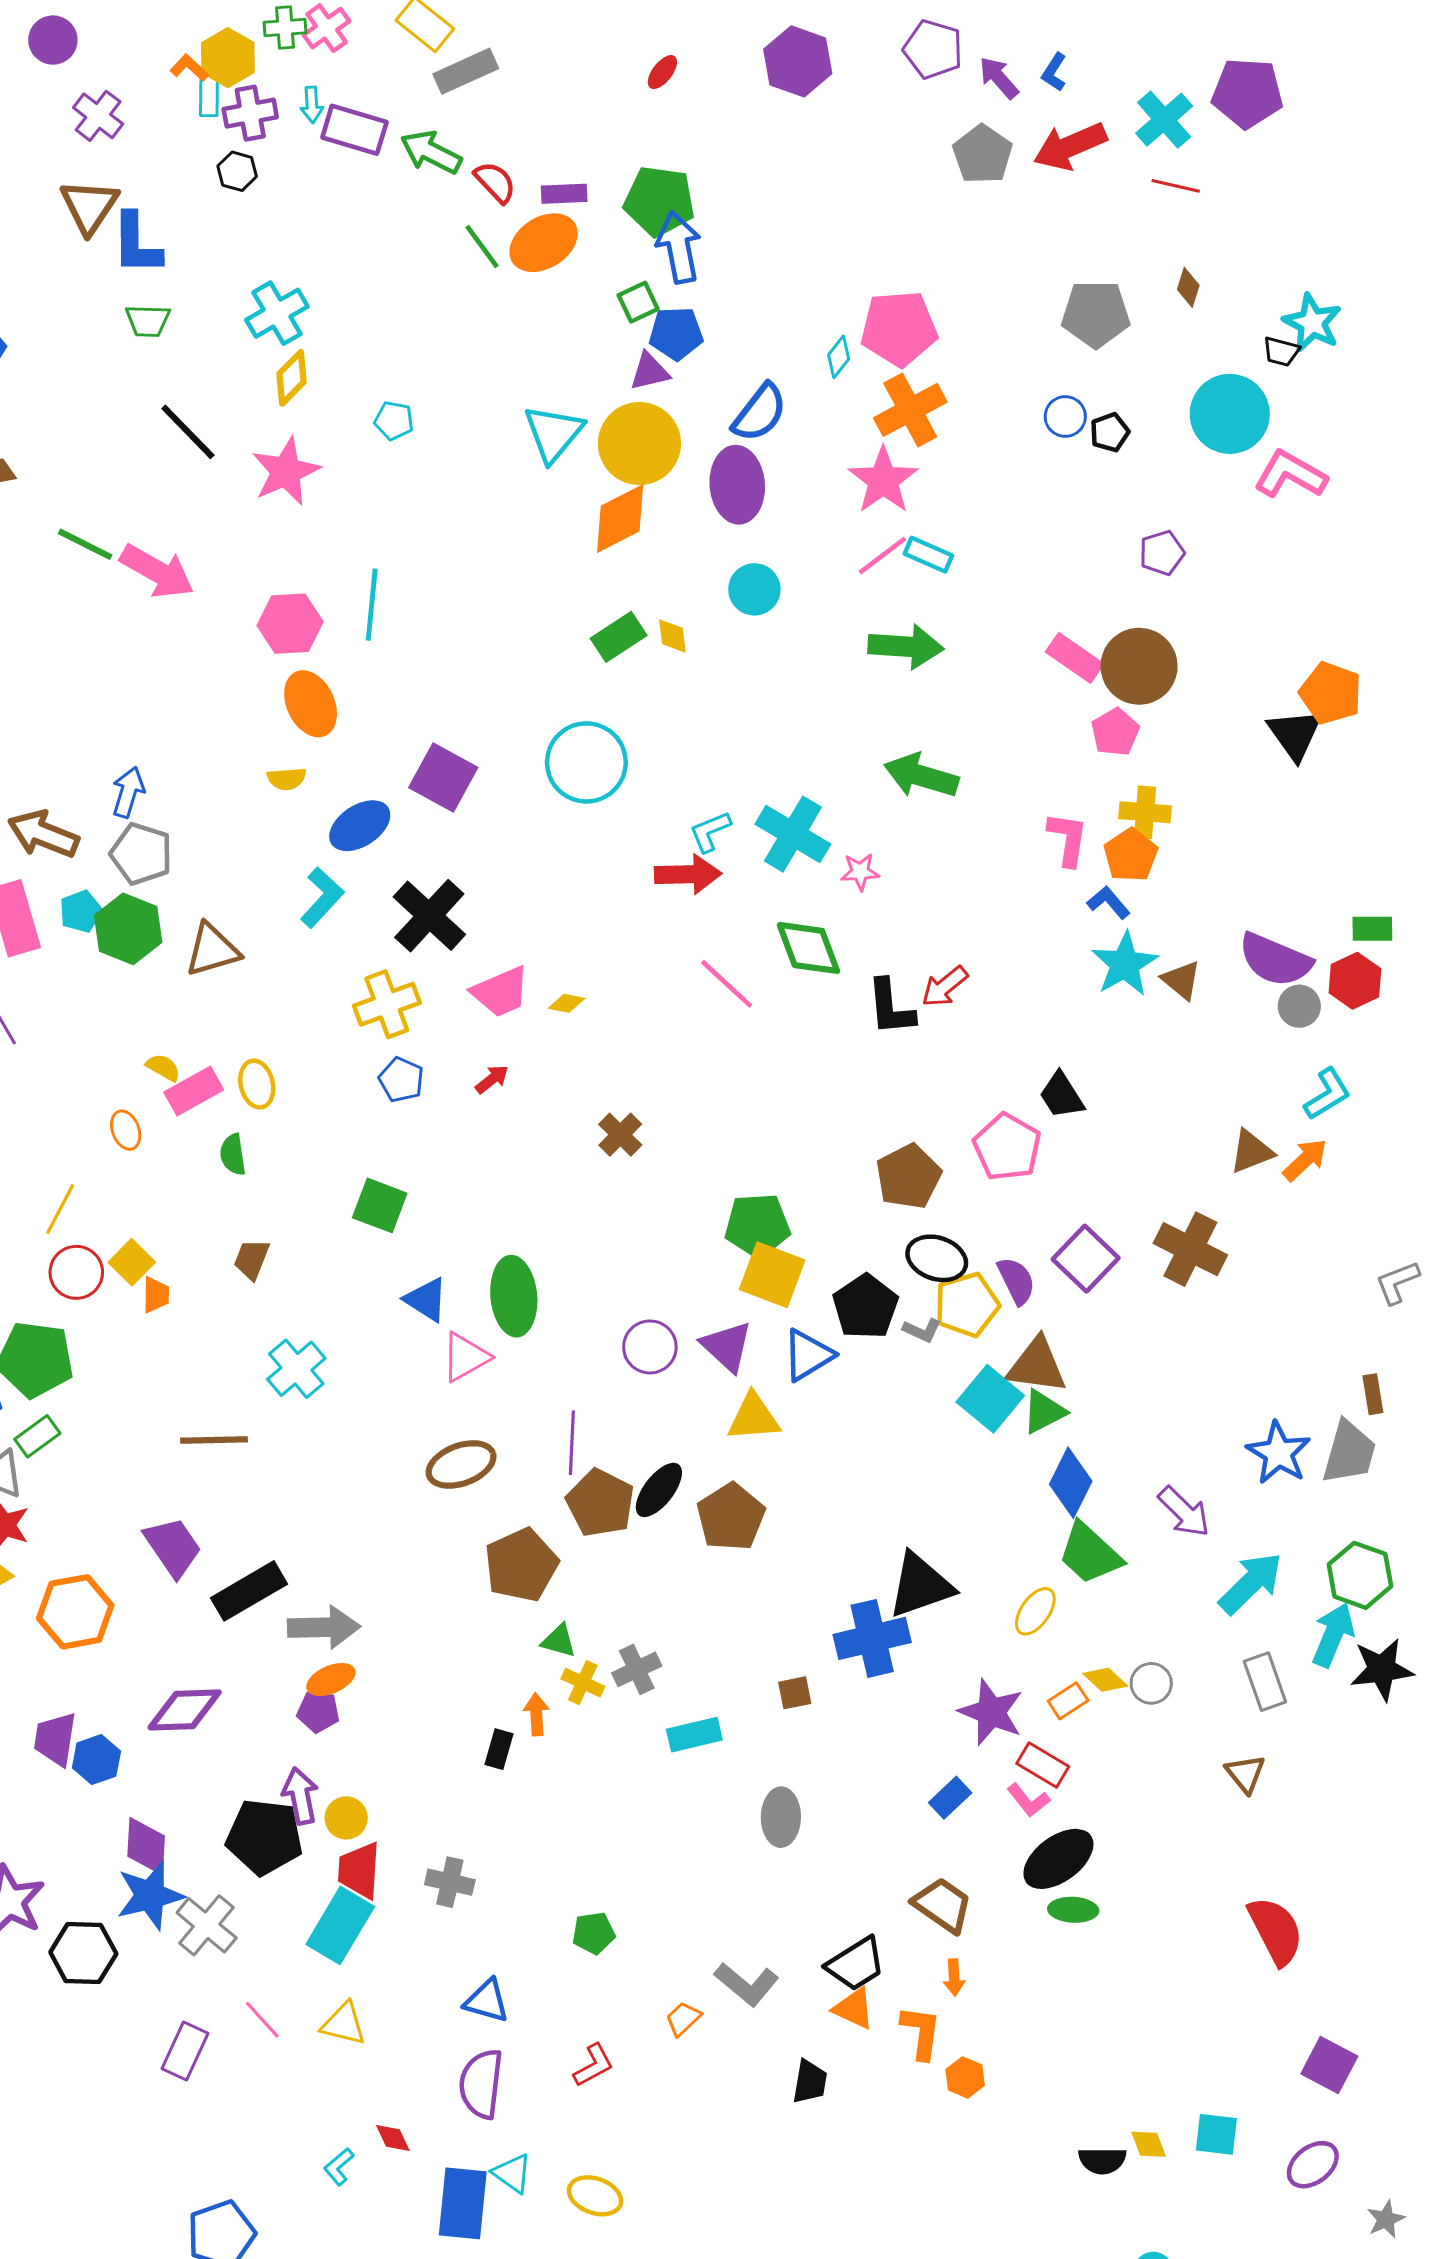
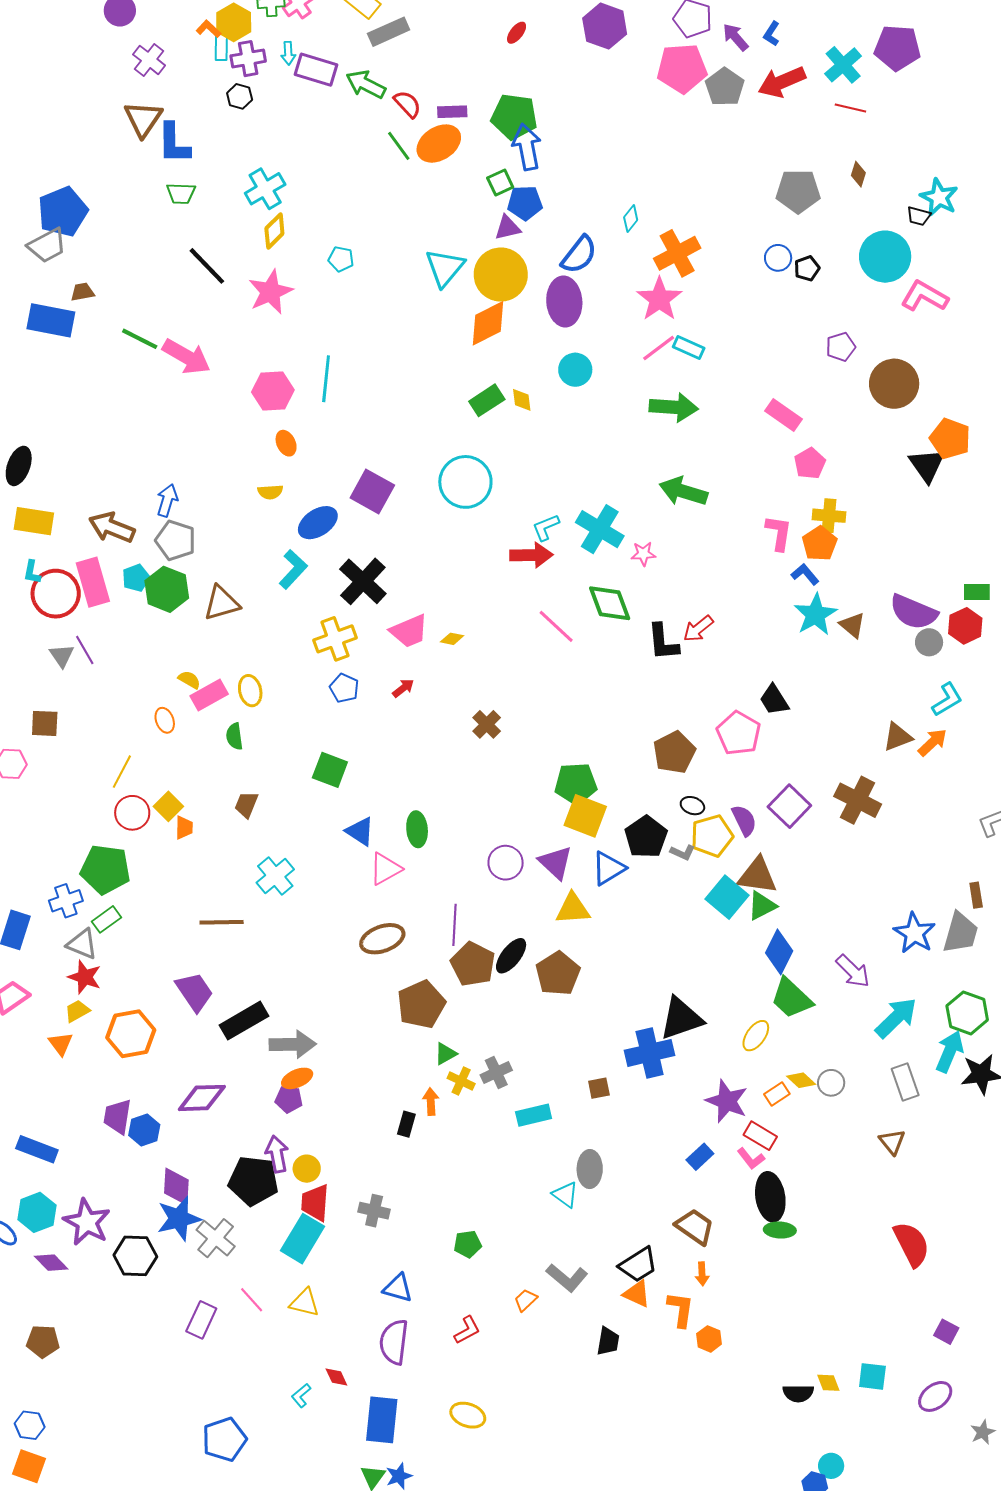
pink pentagon: (899, 328) -> (682, 68), moved
brown circle: (1139, 666) -> (894, 384), moved
orange ellipse: (311, 704) -> (286, 443), size x0.6
black ellipse: (937, 1258) -> (692, 806), size x0.6
green ellipse: (514, 1296) -> (417, 829), size x0.7
green triangle: (559, 1641) -> (446, 1054), turned -45
black ellipse: (1058, 1859) -> (770, 1197), turned -63
purple square: (1329, 2065) -> (946, 1332), size x0.7
cyan triangle: (512, 2173) -> (565, 1195), moved

